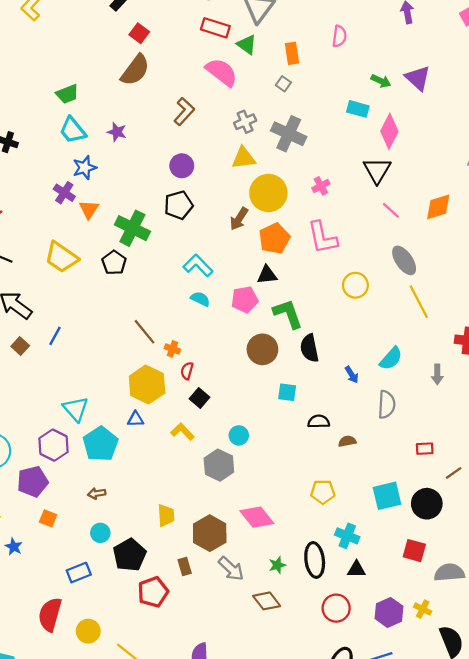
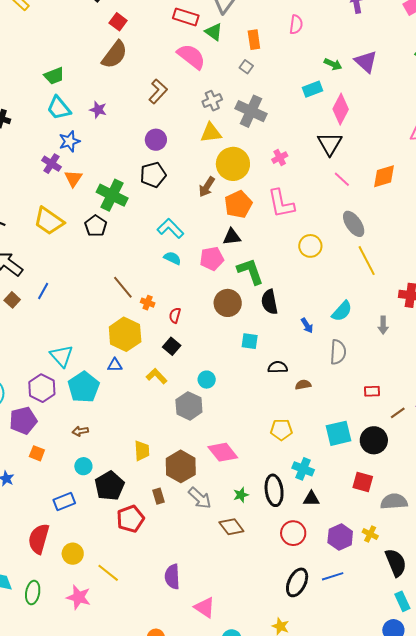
cyan rectangle: (358, 109) -> (313, 89), turned -36
red semicircle: (187, 371) -> (175, 315), moved

